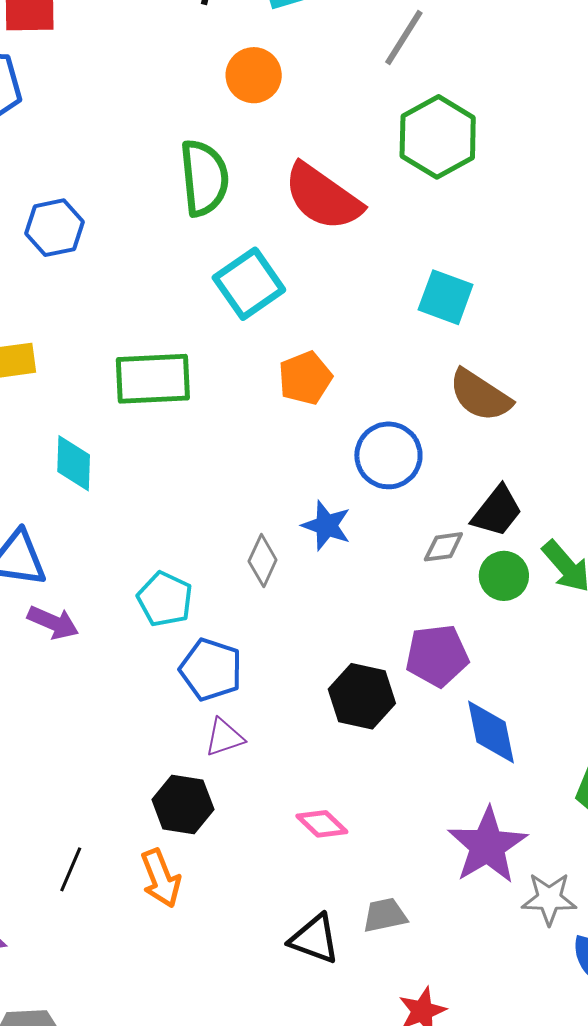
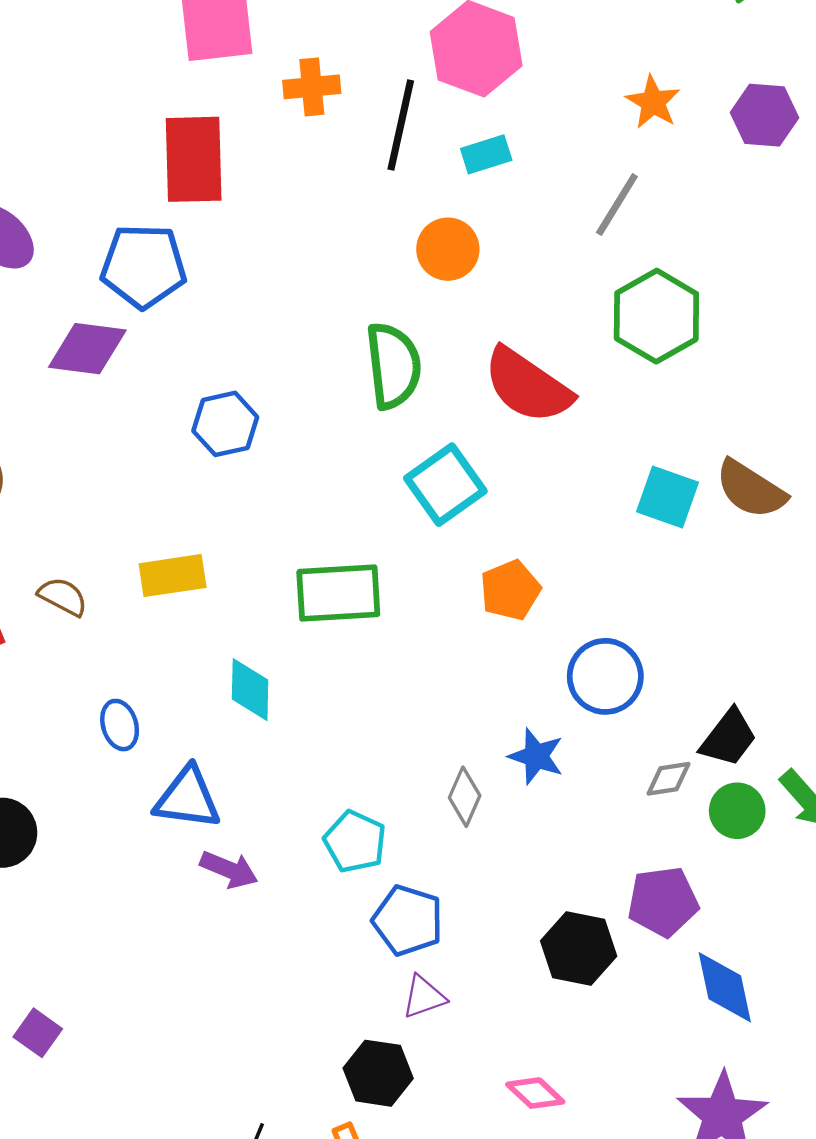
brown semicircle: (480, 395) -> (751, 489), moved

